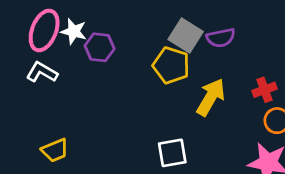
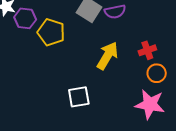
yellow pentagon: (171, 65) -> (51, 32), moved

